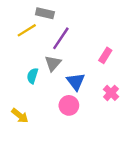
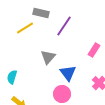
purple line: (61, 38) -> (64, 26), moved
cyan semicircle: (32, 76) -> (12, 77), moved

